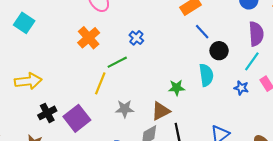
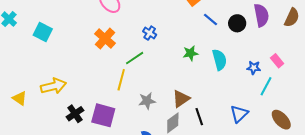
black circle: (219, 51) -> (237, 23), moved
cyan line: (252, 61) -> (266, 86), moved
green star: (177, 88) -> (190, 53), moved
purple square: (77, 118) -> (103, 115), turned -30

